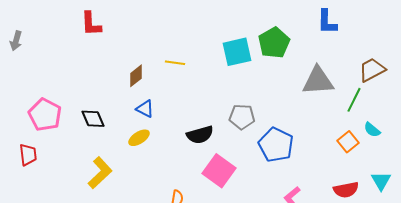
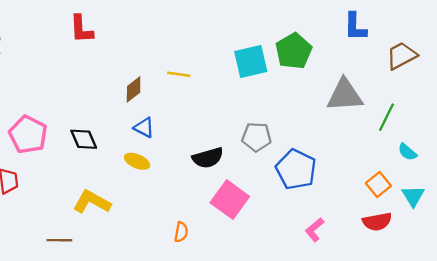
brown trapezoid: (372, 70) -> (402, 56), moved
yellow ellipse: (139, 138) -> (137, 161), turned 55
orange square: (348, 142) -> (378, 184), moved
yellow L-shape: (100, 173) -> (92, 202), turned -108
cyan triangle: (381, 181) -> (413, 196), moved

